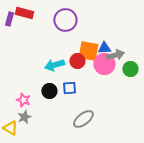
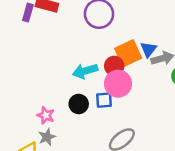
blue triangle: (104, 48) -> (148, 49), turned -48
orange square: (88, 51) -> (128, 53), turned -35
pink circle: (104, 64) -> (118, 84), moved

